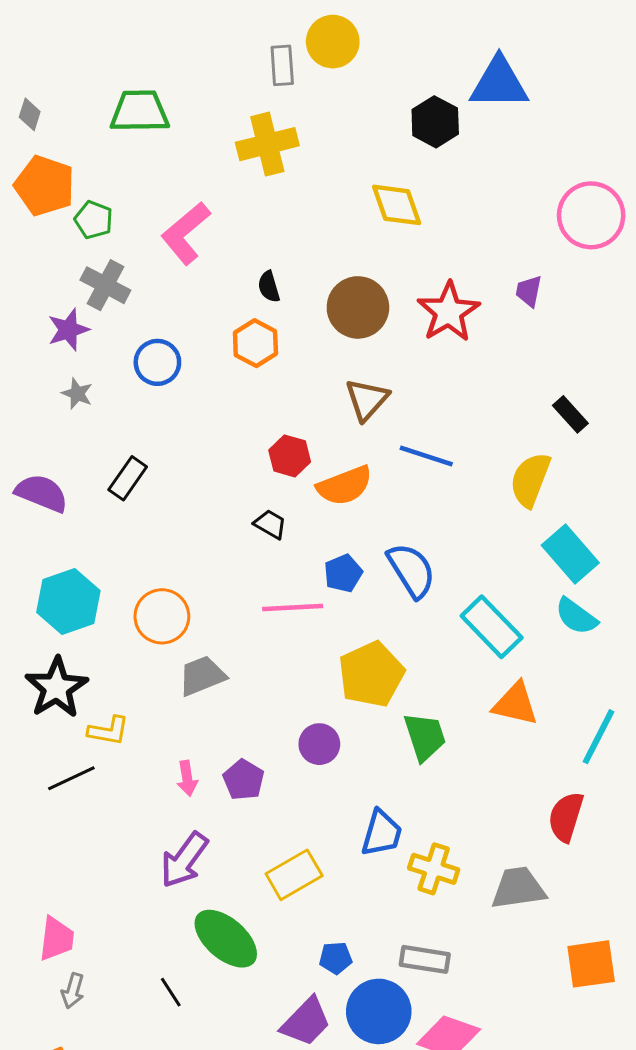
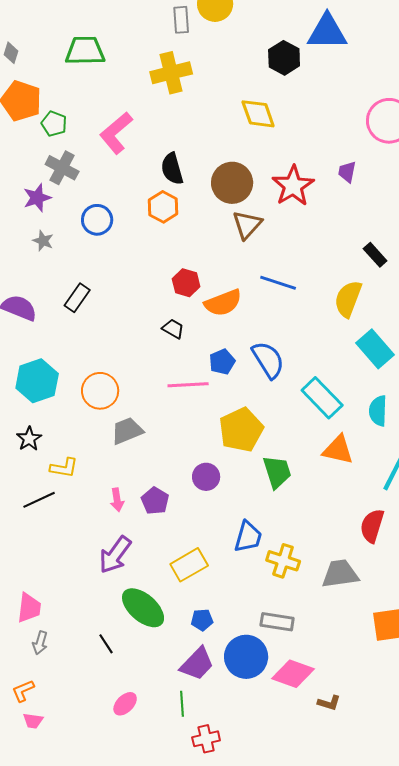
black semicircle: (269, 287) -> (172, 169), size x1.5
brown triangle: (367, 400) -> (247, 225), moved
cyan semicircle: (576, 616) -> (378, 411), moved, turned 56
black star: (56, 688) -> (29, 439), size x0.6
blue pentagon: (336, 958) -> (202, 620), moved

